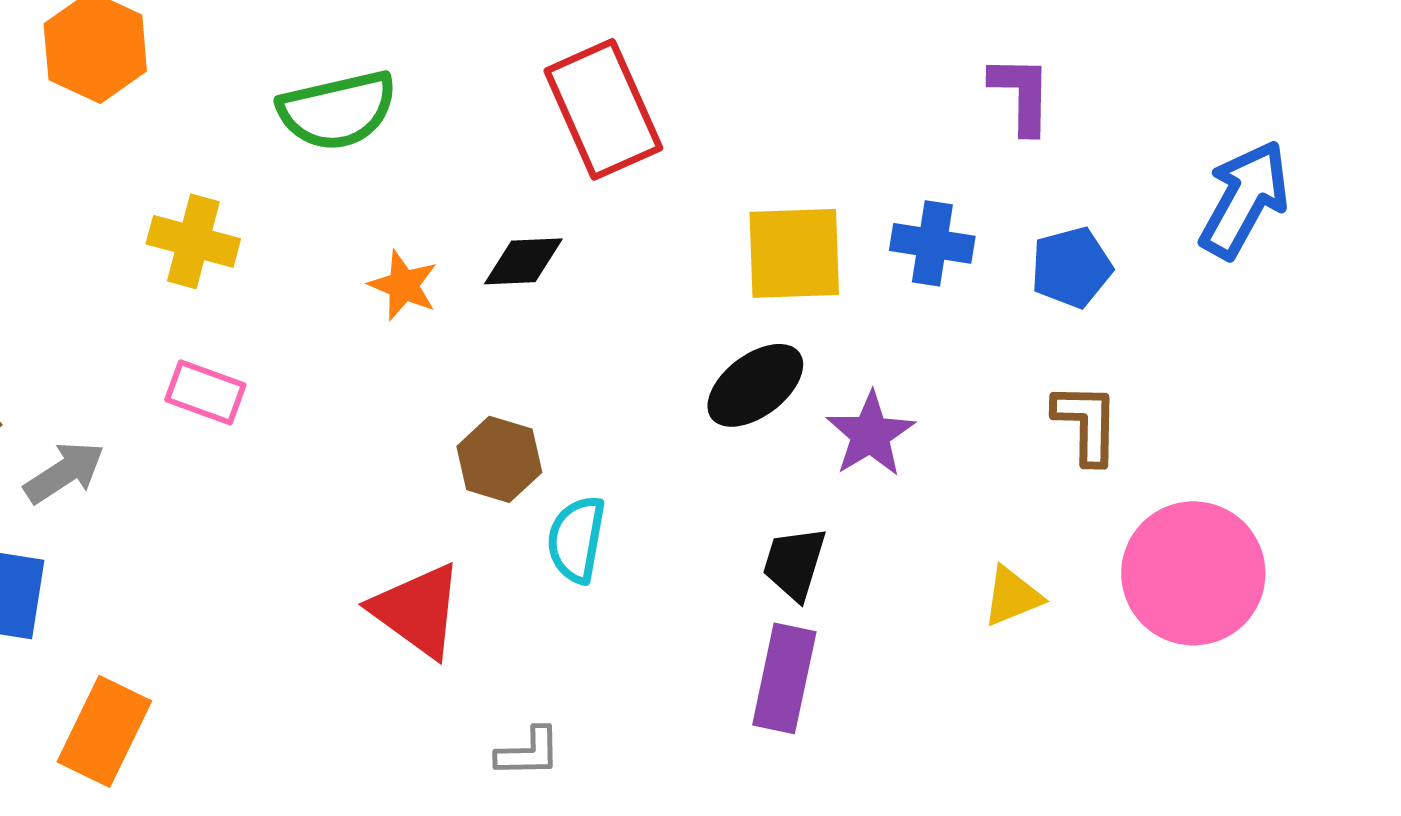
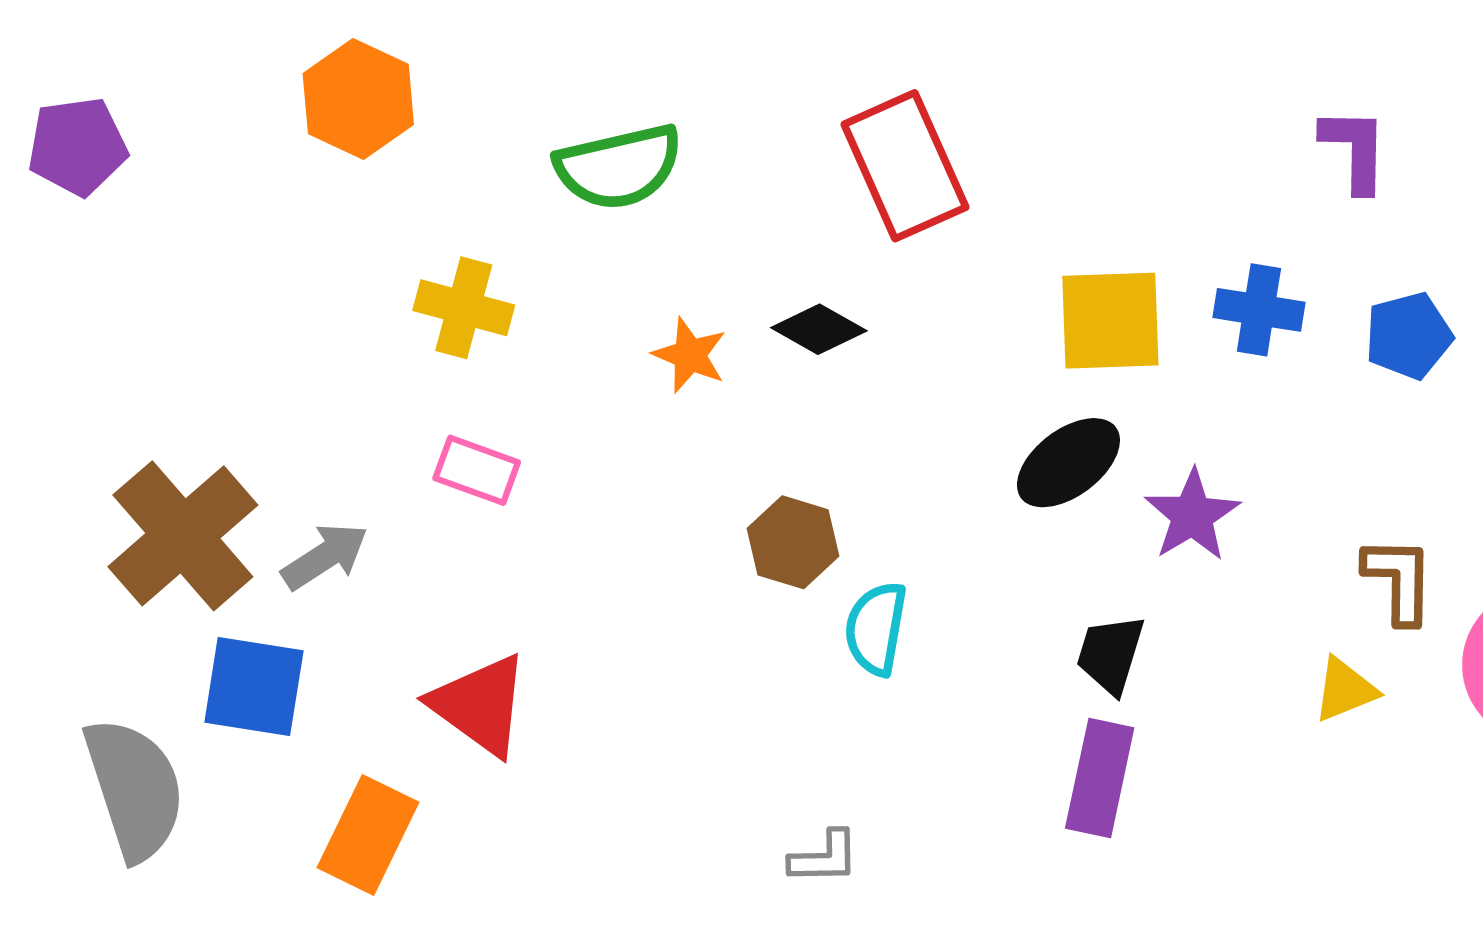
black diamond: (523, 261) -> (819, 329), turned 32
brown L-shape: (1086, 423) -> (1399, 580), moved
red triangle: (417, 610) -> (480, 705), moved

